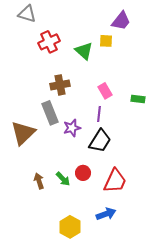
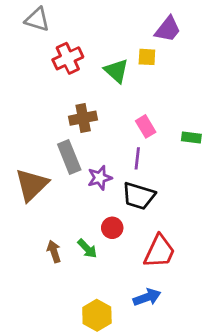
black trapezoid: (100, 141) -> (139, 196), turned 75
red circle: (83, 173) -> (112, 228), moved

